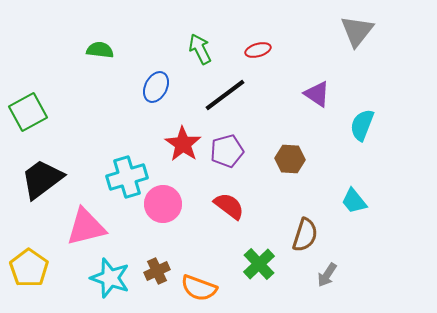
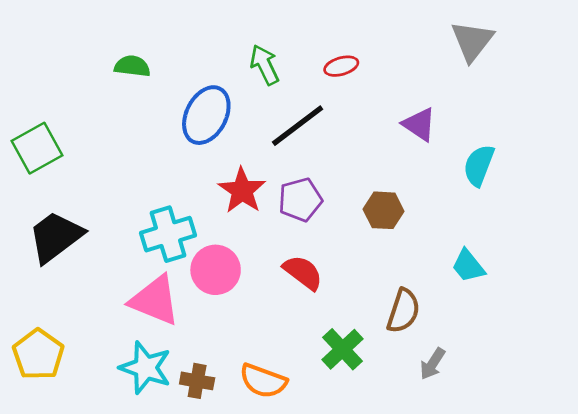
blue ellipse: (156, 87) -> (206, 115), size x1.4
pink triangle: (86, 227) -> (155, 300), moved, turned 36
brown cross: (157, 271) -> (197, 381), moved, turned 35

